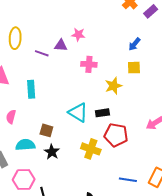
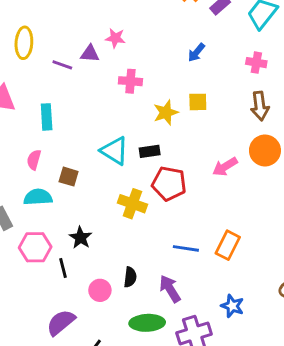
yellow square: (134, 68) -> (198, 102), moved
pink semicircle: (11, 117) -> (34, 160), moved
black star: (52, 152) -> (80, 238), moved

